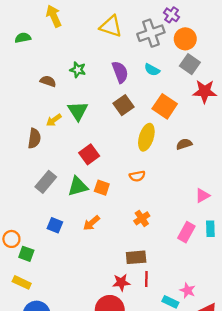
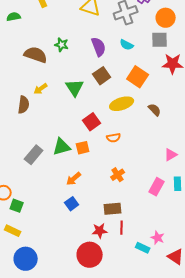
orange circle: (185, 39) -> (166, 18), moved
gray square: (190, 64) -> (160, 40), turned -36
brown semicircle: (48, 81) -> (36, 55), size x1.6
green triangle: (78, 111) -> (75, 88), moved
yellow ellipse: (146, 137) -> (122, 104), turned 55
brown semicircle: (184, 144) -> (155, 110), turned 64
red square: (89, 154) -> (92, 122), moved
gray rectangle: (46, 182) -> (34, 155), moved
orange square: (102, 188) -> (83, 148), turned -32
blue square: (55, 225) -> (72, 204), moved, turned 32

